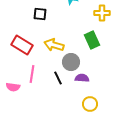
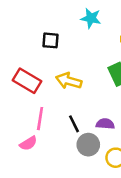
gray circle: (71, 62) -> (88, 145), moved
pink semicircle: (13, 87) -> (28, 143), moved, turned -40

